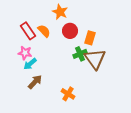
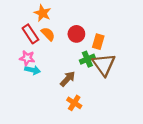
orange star: (60, 12) -> (42, 13), moved
cyan arrow: (30, 64) -> (33, 70), turned -128
brown arrow: (35, 82) -> (68, 79), moved

